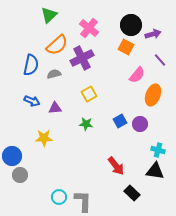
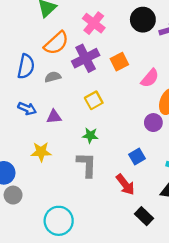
orange square: (126, 47) -> (119, 62), moved, turned 35
blue square: (120, 121) -> (137, 156), moved
purple circle: (140, 124) -> (153, 123), moved
cyan circle: (59, 197) -> (59, 221), size x1.6
gray L-shape: (83, 201) -> (87, 165), moved

